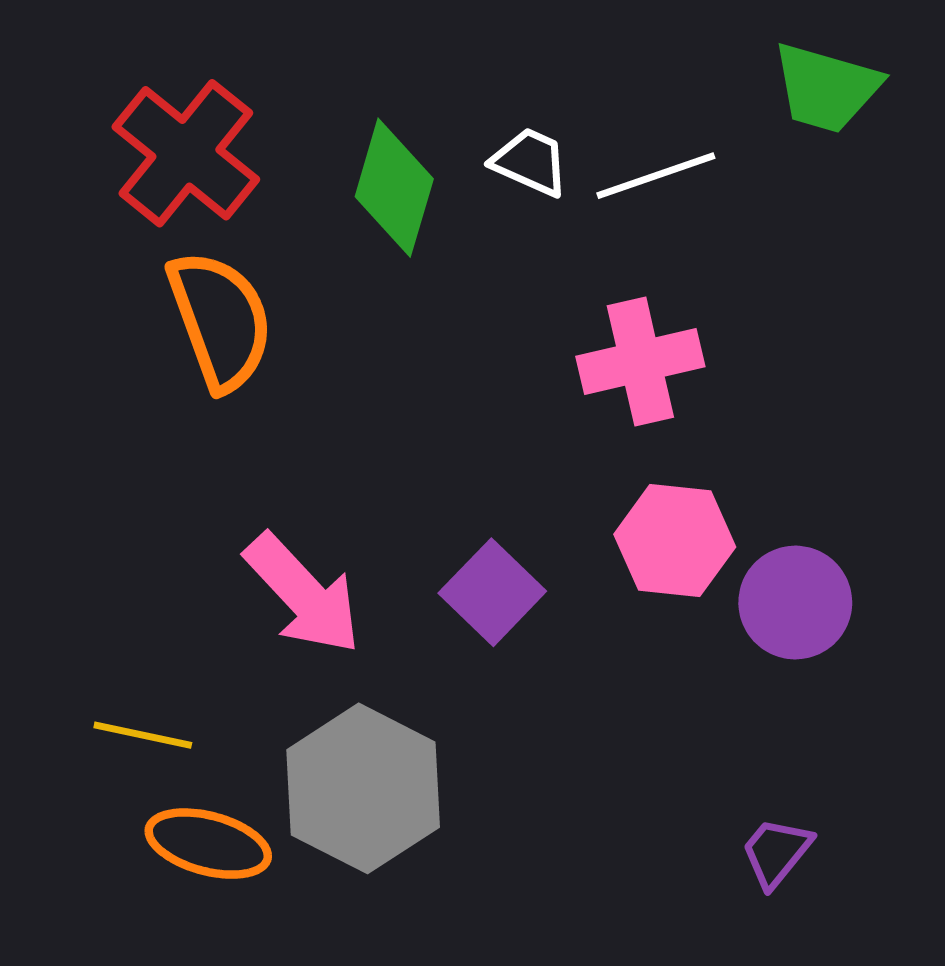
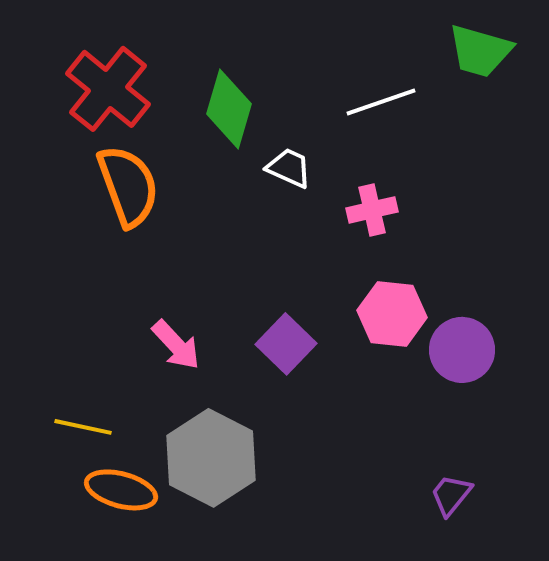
white trapezoid: (530, 162) -> (289, 168), moved
pink cross: (640, 362) -> (372, 210), size x0.7
pink arrow: (303, 594) -> (176, 345), size x0.7

